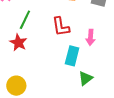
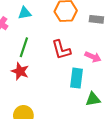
pink arrow: (91, 37) -> (93, 57), turned -63
green triangle: (86, 78) -> (93, 99), turned 35

